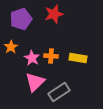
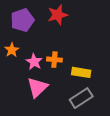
yellow rectangle: (78, 58) -> (81, 72), moved
gray rectangle: (59, 92) -> (81, 98), moved

